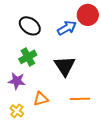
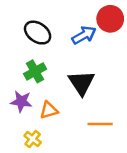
orange triangle: (41, 99) -> (49, 110), moved
yellow cross: (17, 111) -> (33, 139), moved

